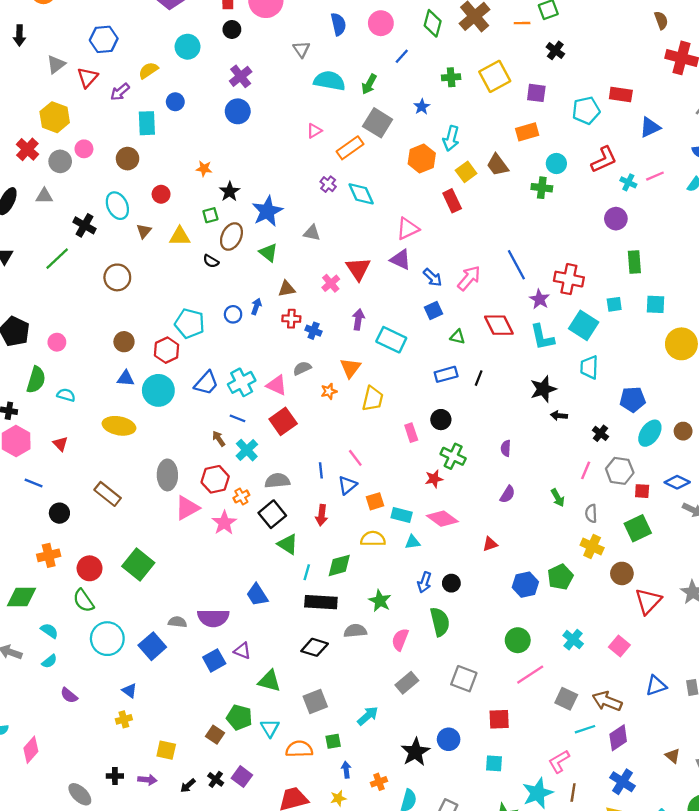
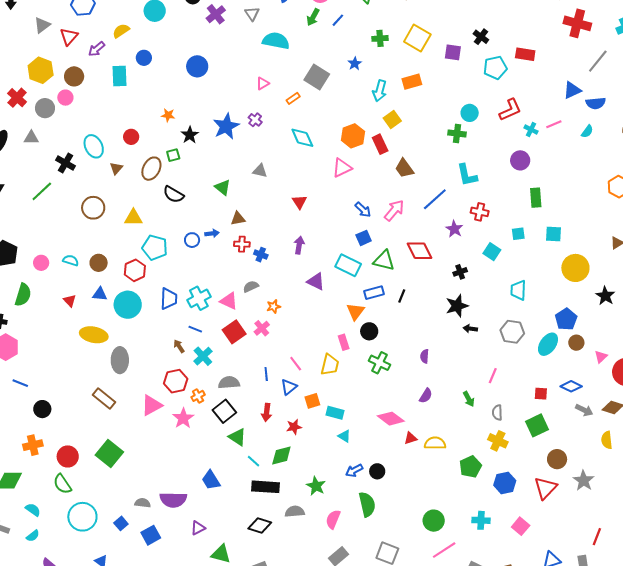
black cross: (555, 50) -> (481, 37), moved
purple cross: (241, 76) -> (216, 14), moved
yellow square: (495, 76) -> (417, 38), turned -32
green arrow: (369, 84) -> (313, 17), moved
blue triangle: (650, 127) -> (572, 90), moved
orange rectangle: (527, 132) -> (412, 82), moved
orange rectangle: (350, 148) -> (293, 98), size x0.6
brown circle: (128, 159) -> (74, 76), moved
orange hexagon: (422, 159) -> (353, 136), moved
brown trapezoid: (497, 165) -> (404, 168), moved
purple cross: (328, 184) -> (255, 120), moved
blue star: (267, 211) -> (226, 126), moved
yellow triangle: (180, 236) -> (133, 218), moved
brown ellipse: (231, 236) -> (151, 169), moved
purple triangle: (401, 260) -> (316, 281), moved
black semicircle: (211, 261) -> (173, 194), size x1.5
blue line: (516, 265) -> (435, 199), turned 76
red triangle: (358, 269) -> (299, 202), size x0.7
red cross: (569, 279) -> (480, 212), size x0.7
pink cross: (331, 283) -> (262, 328), moved
blue arrow: (256, 306) -> (212, 233), turned 64
cyan square: (584, 325) -> (492, 252), size x0.7
green triangle: (458, 337) -> (384, 261), size x1.6
cyan L-shape: (542, 337) -> (467, 175), moved
cyan rectangle: (391, 340) -> (348, 265), moved
cyan trapezoid: (589, 367) -> (518, 290), moved
orange triangle: (350, 368) -> (356, 311), moved
blue trapezoid: (206, 383) -> (169, 299), turned -40
cyan semicircle: (66, 395) -> (71, 260), moved
yellow trapezoid: (373, 399) -> (330, 365), moved
blue pentagon: (633, 399) -> (566, 319), moved, turned -30
black cross: (600, 433) -> (460, 272), moved, turned 32
red triangle: (60, 444) -> (70, 301), moved
gray hexagon: (620, 471) -> (512, 332), moved
gray ellipse: (167, 475) -> (120, 360), moved
red star: (434, 479) -> (294, 427), moved
brown rectangle: (108, 494) -> (104, 398), moved
pink diamond: (442, 519) -> (391, 419), moved
yellow semicircle: (373, 539) -> (435, 443), moved
cyan triangle: (413, 542) -> (344, 436), turned 40
cyan line: (307, 572) -> (254, 461), turned -64
brown circle: (622, 573) -> (557, 459), moved
blue arrow: (424, 582) -> (354, 471), turned 42
blue hexagon: (525, 585) -> (505, 483), moved
cyan cross: (573, 640) -> (481, 520), turned -36
blue square: (152, 646) -> (121, 523), size x0.6
purple triangle: (242, 651) -> (198, 528), turned -49
blue square: (214, 660) -> (151, 535), moved

